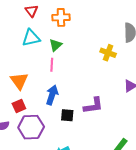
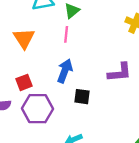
orange triangle: (19, 81) -> (24, 38), moved
purple L-shape: (93, 106) -> (120, 72), moved

